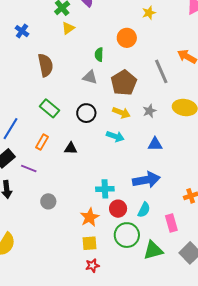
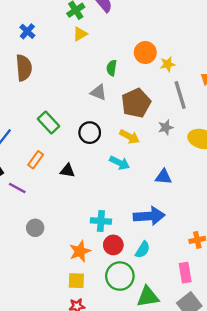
yellow star: (149, 13) -> (168, 64), moved
brown semicircle: (45, 65) -> (24, 68), moved
gray star: (149, 111) -> (166, 127), moved
pink rectangle: (171, 223) -> (185, 273), moved

